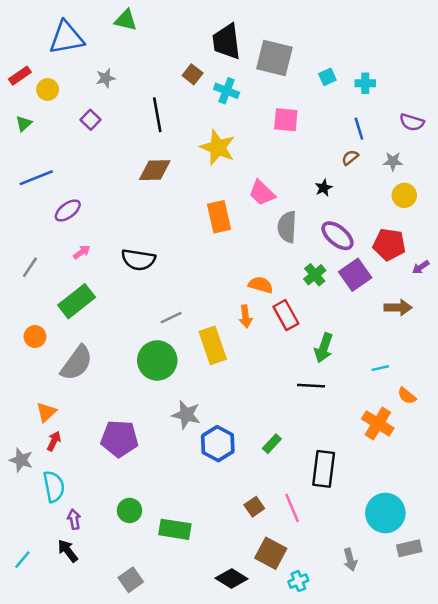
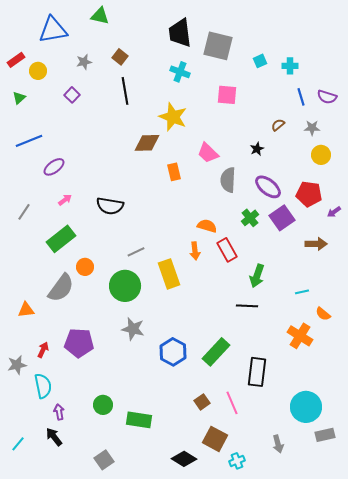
brown square: (193, 74) -> (120, 57), moved
blue line: (359, 129) -> (301, 97), moved
brown diamond: (155, 170) -> (147, 143), moved
orange rectangle: (219, 217) -> (174, 172), size x0.7
orange circle: (35, 337) -> (85, 267), moved
orange triangle: (46, 412) -> (26, 310), moved, turned 36
gray star: (186, 415) -> (133, 329), moved
purple pentagon: (119, 439) -> (79, 343), moved
green rectangle: (272, 444) -> (216, 352), size x1.8
gray star: (21, 460) -> (17, 365), turned -30

